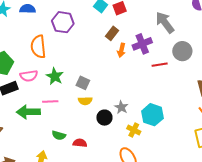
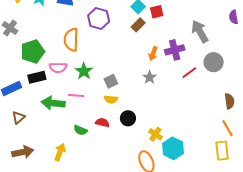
brown rectangle: (112, 33) -> (138, 25), moved
red line: (160, 65) -> (189, 73), turned -35
gray square: (83, 83) -> (111, 81), turned 32
gray star: (121, 107) -> (150, 77), moved
cyan hexagon: (152, 115) -> (173, 148), moved
red semicircle: (80, 143) -> (102, 123), moved

